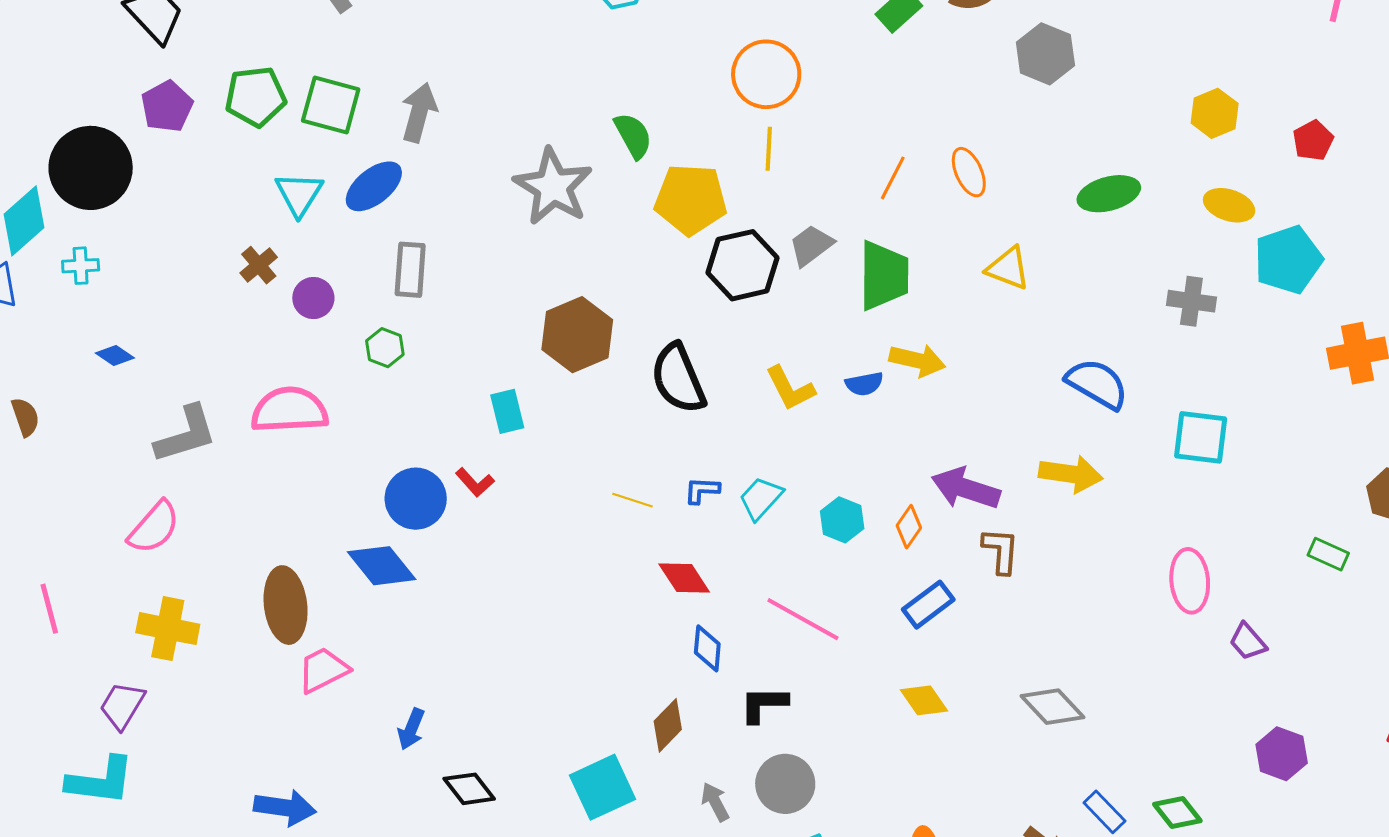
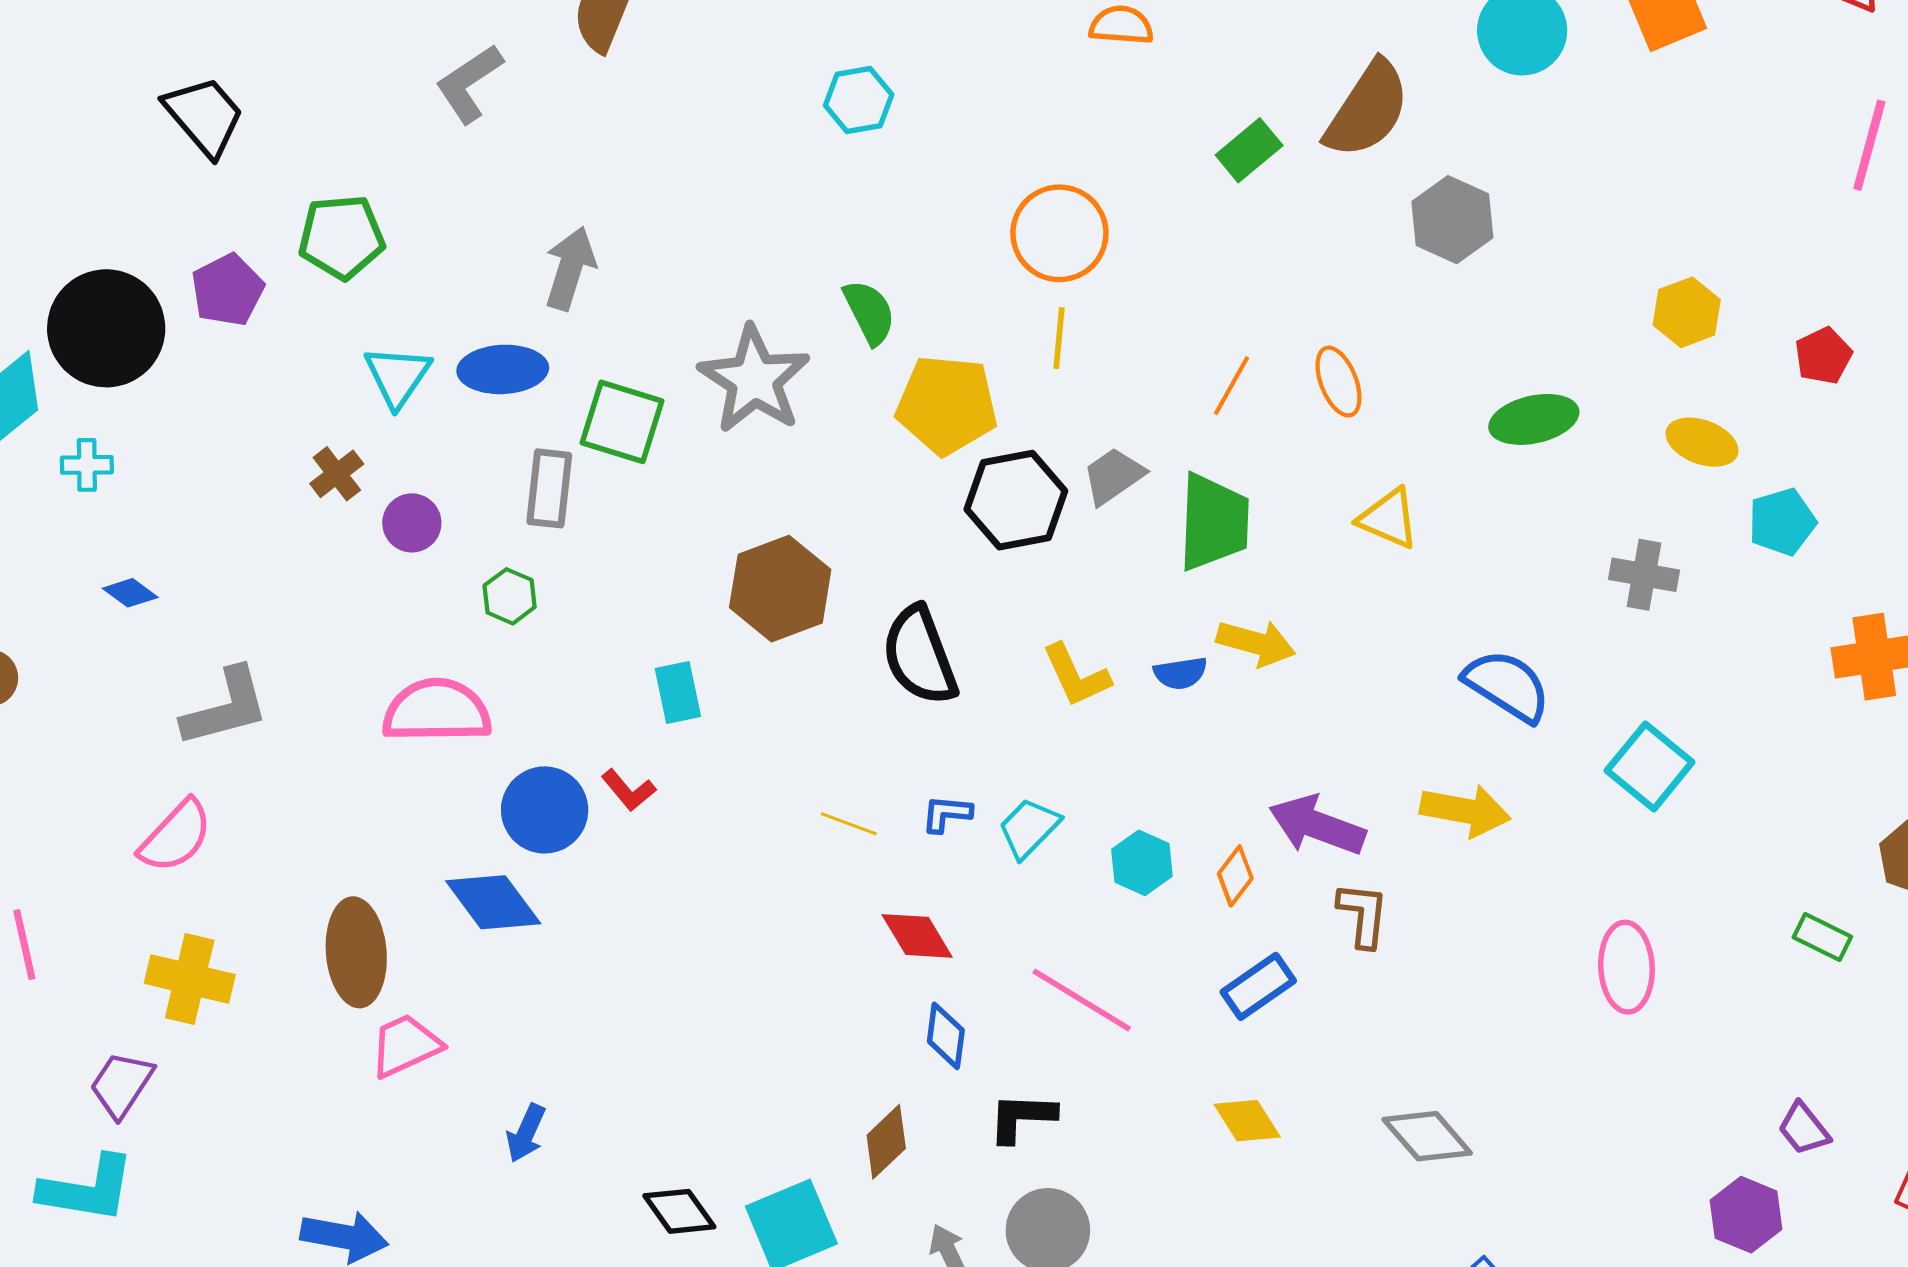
green square: (331, 105) -> (622, 422), moved
purple pentagon: (167, 106) -> (228, 290), moved
blue ellipse: (374, 186) -> (503, 369), turned 34
cyan pentagon: (1288, 260) -> (1782, 522), size x0.7
pink semicircle: (289, 410) -> (437, 711), moved
cyan square: (1201, 437) -> (1650, 766), turned 30
purple trapezoid: (1248, 642) -> (1804, 1129), moved
black diamond: (469, 789) -> (679, 1211), moved

